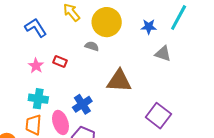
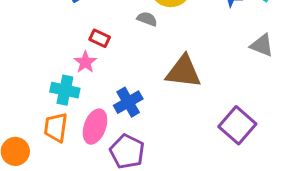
gray triangle: (163, 54) -> (262, 45), moved
pink star: (36, 66) -> (85, 62), moved
pink ellipse: (60, 122) -> (95, 127), turned 35

